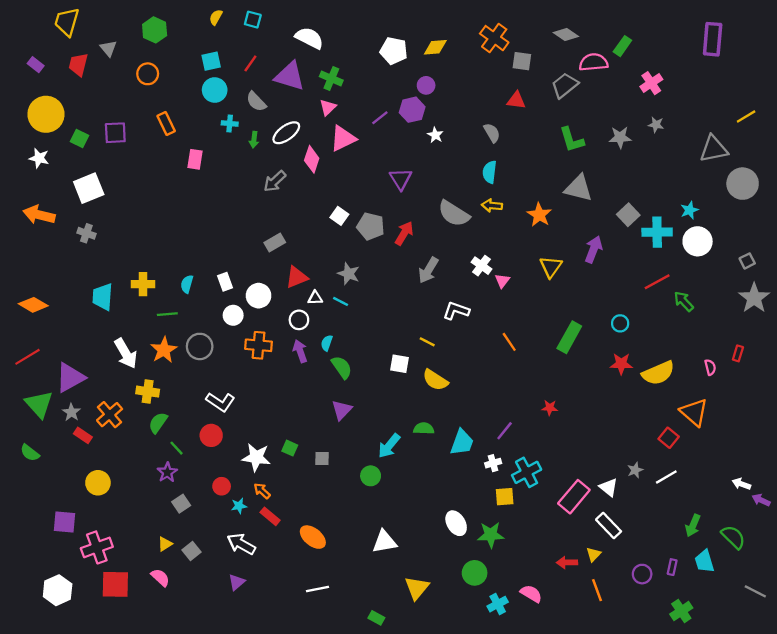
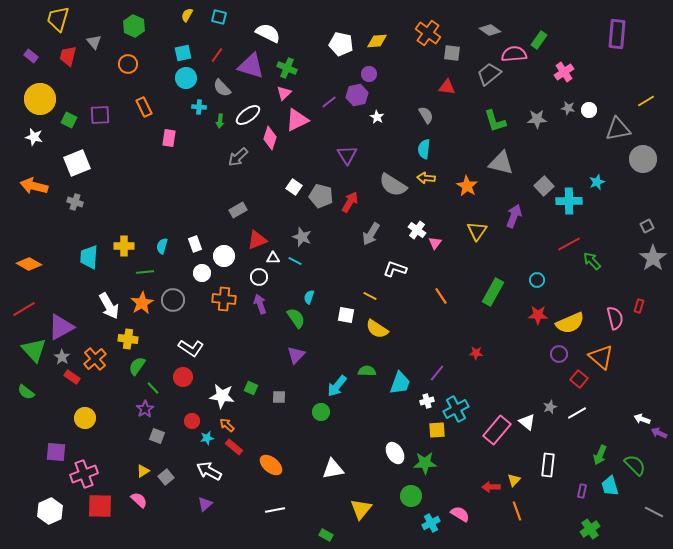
white circle: (698, 241) -> (589, 110), moved, size x0.6
cyan semicircle: (327, 343) -> (309, 297), moved
pink semicircle: (710, 367) -> (615, 318), size x1.6
gray square: (181, 504) -> (157, 436), turned -35
white rectangle: (609, 526) -> (548, 465), moved, turned 50
purple circle: (642, 574) -> (559, 354), moved

